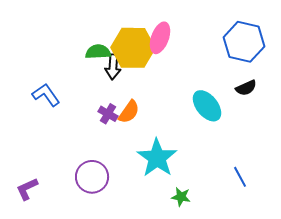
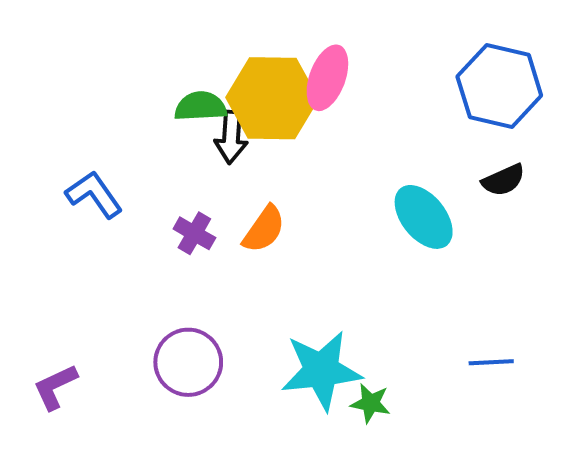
purple cross: (108, 114) -> (194, 233), moved
cyan star: (157, 158) -> (321, 370), moved, turned 30
blue line: (240, 177) -> (491, 362), turned -65

